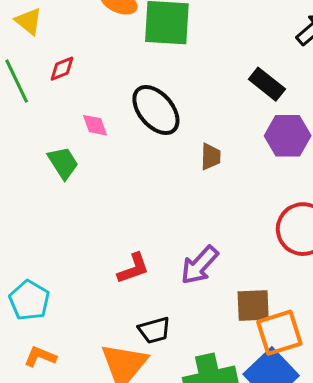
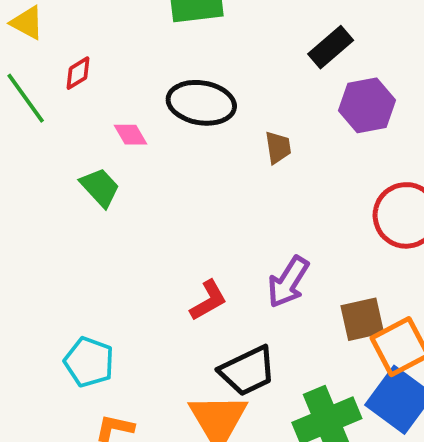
black rectangle: (267, 84) -> (331, 47), turned -69
black ellipse: (156, 110) -> (201, 103), turned -30
black trapezoid: (154, 330) -> (248, 371), size x1.4

